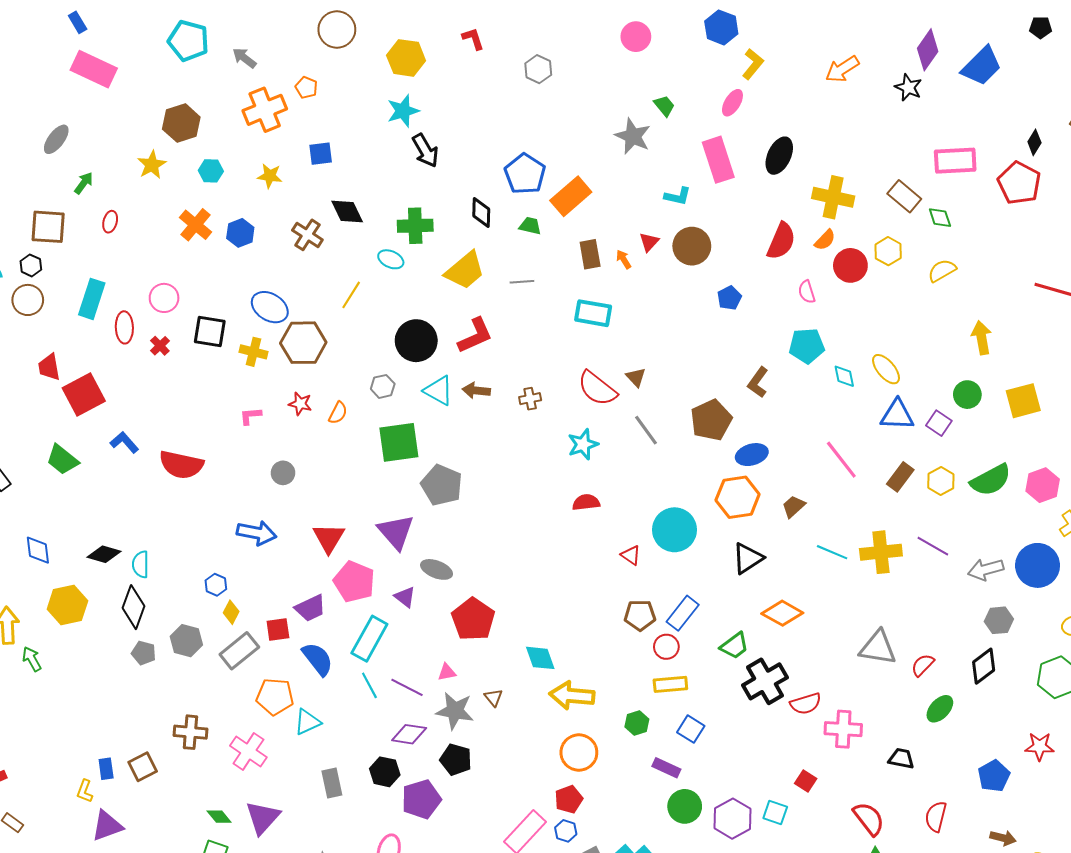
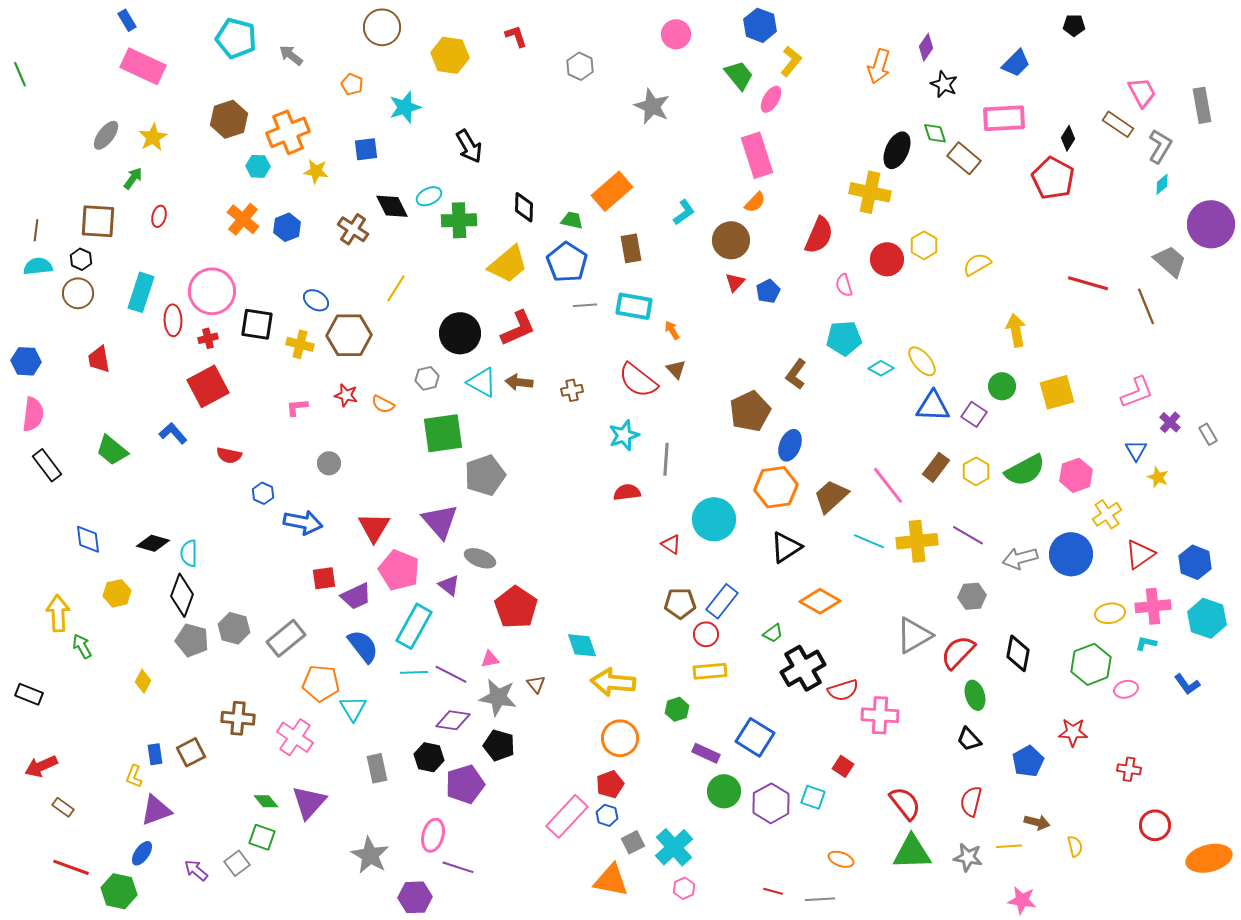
purple diamond: (928, 50) -> (926, 47), moved, size x0.7
blue trapezoid: (982, 66) -> (1016, 63), size x0.7
orange arrow: (842, 69) -> (879, 66), turned -40
green trapezoid: (664, 106) -> (739, 75), moved, size x1.4
orange cross: (265, 110) -> (288, 132), moved
cyan star: (403, 111) -> (405, 107), moved
gray star: (633, 136) -> (652, 106), moved
black ellipse: (779, 156) -> (897, 150), moved
pink rectangle: (955, 161) -> (1004, 118), moved
yellow star: (152, 165) -> (153, 137), moved
blue pentagon: (525, 174) -> (567, 262), moved
cyan L-shape: (678, 196) -> (684, 212), moved, turned -48
brown rectangle: (904, 196) -> (964, 158), moved
green diamond: (940, 218) -> (935, 133), moved
orange semicircle: (825, 240) -> (755, 202), moved
red triangle: (649, 242) -> (735, 282), moved
cyan ellipse: (391, 259) -> (429, 196), moved, turned -50
orange arrow: (624, 259) -> (672, 330), moved
gray line: (522, 282) -> (585, 305), moved
pink circle: (164, 298) -> (212, 291), size x1.6
blue ellipse: (270, 307) -> (316, 300), size x0.7
red cross: (160, 346) -> (208, 338), turned 30
cyan diamond: (844, 376) -> (881, 368), turned -50
red square: (84, 395) -> (208, 386), moved
orange semicircle: (338, 413) -> (383, 404), turned 90
gray line: (646, 430) -> (666, 459), moved, turned 40
blue ellipse: (752, 455) -> (790, 445), turned -52
pink line: (841, 460) -> (888, 485), moved
red semicircle: (181, 465) -> (229, 455), size x0.6
gray pentagon: (442, 485) -> (485, 475), turned 30
brown trapezoid: (793, 506) -> (831, 496), size x1.5
blue hexagon: (216, 585) -> (263, 493), moved
yellow hexagon: (67, 605) -> (117, 593), size x0.7
yellow diamond: (231, 612) -> (143, 681), moved
gray hexagon: (999, 620) -> (972, 596), moved
red square: (278, 629) -> (324, 578), moved
green trapezoid: (734, 646) -> (773, 633), size x0.7
gray triangle: (878, 648) -> (914, 635), turned -39
gray pentagon: (144, 653) -> (192, 640), size x1.4
red semicircle: (923, 665) -> (958, 652), size x1.5
black diamond: (984, 666) -> (1018, 653), turned -42
cyan line: (369, 685) -> (414, 672), turned -64
green ellipse: (940, 709) -> (975, 695), turned -60
cyan triangle: (307, 722) -> (353, 708), turned -36
blue square: (691, 729) -> (755, 737), moved, size x1.4
black trapezoid: (901, 759) -> (969, 739), moved, turned -144

